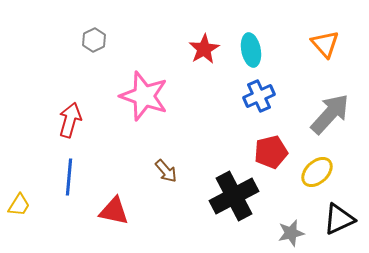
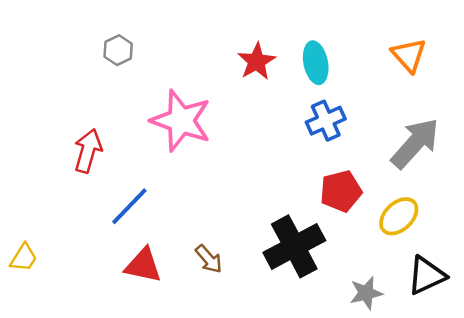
brown arrow: (166, 171) -> (209, 259), moved
blue line: (69, 177) -> (129, 206), moved, turned 39

